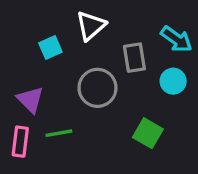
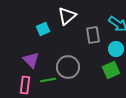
gray circle: (97, 88) -> (68, 67), moved
green square: (148, 133) -> (111, 70), moved, turned 36

